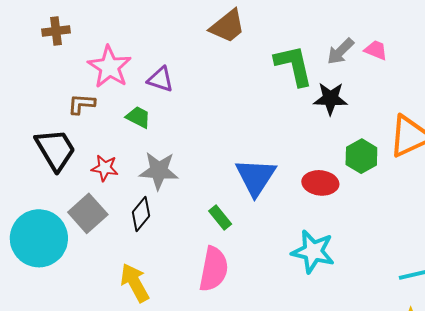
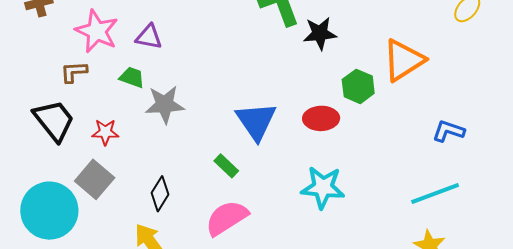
gray star: (159, 171) -> (165, 104), moved
black diamond: (141, 214) -> (160, 194), moved
pink semicircle: (214, 269) -> (227, 218), turned -126

